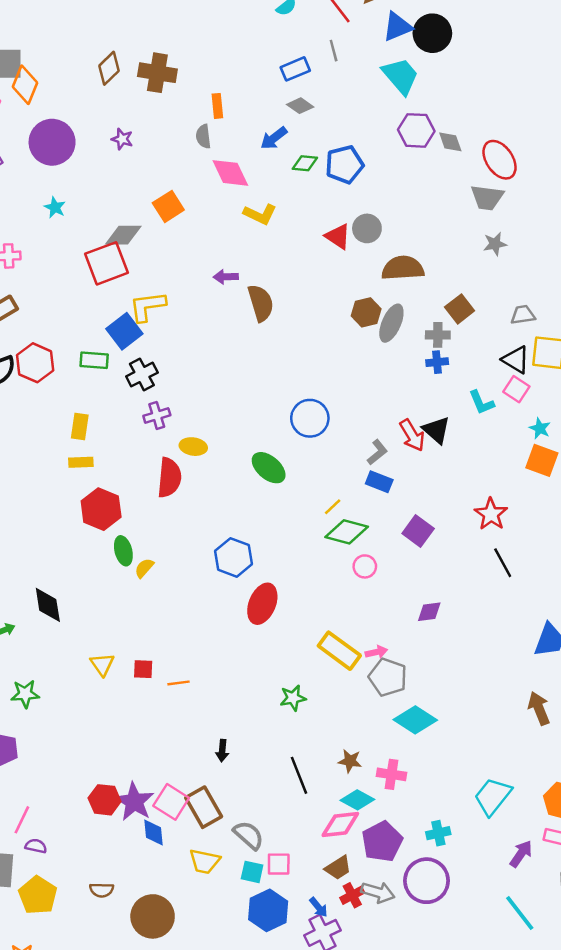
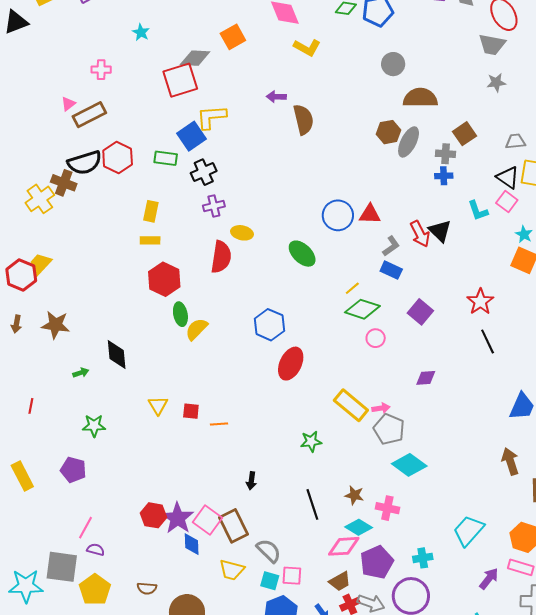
red triangle: (338, 236) -> (370, 214), moved, turned -35
yellow semicircle: (144, 568) -> (197, 329), size x1.4

